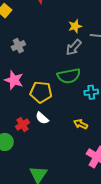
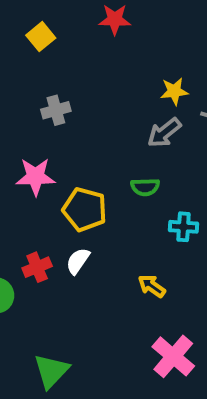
green semicircle: (69, 76) -> (145, 187), size x0.6
pink star: (14, 80) -> (36, 177), turned -30
white semicircle: (42, 118) -> (78, 261), turned 72

